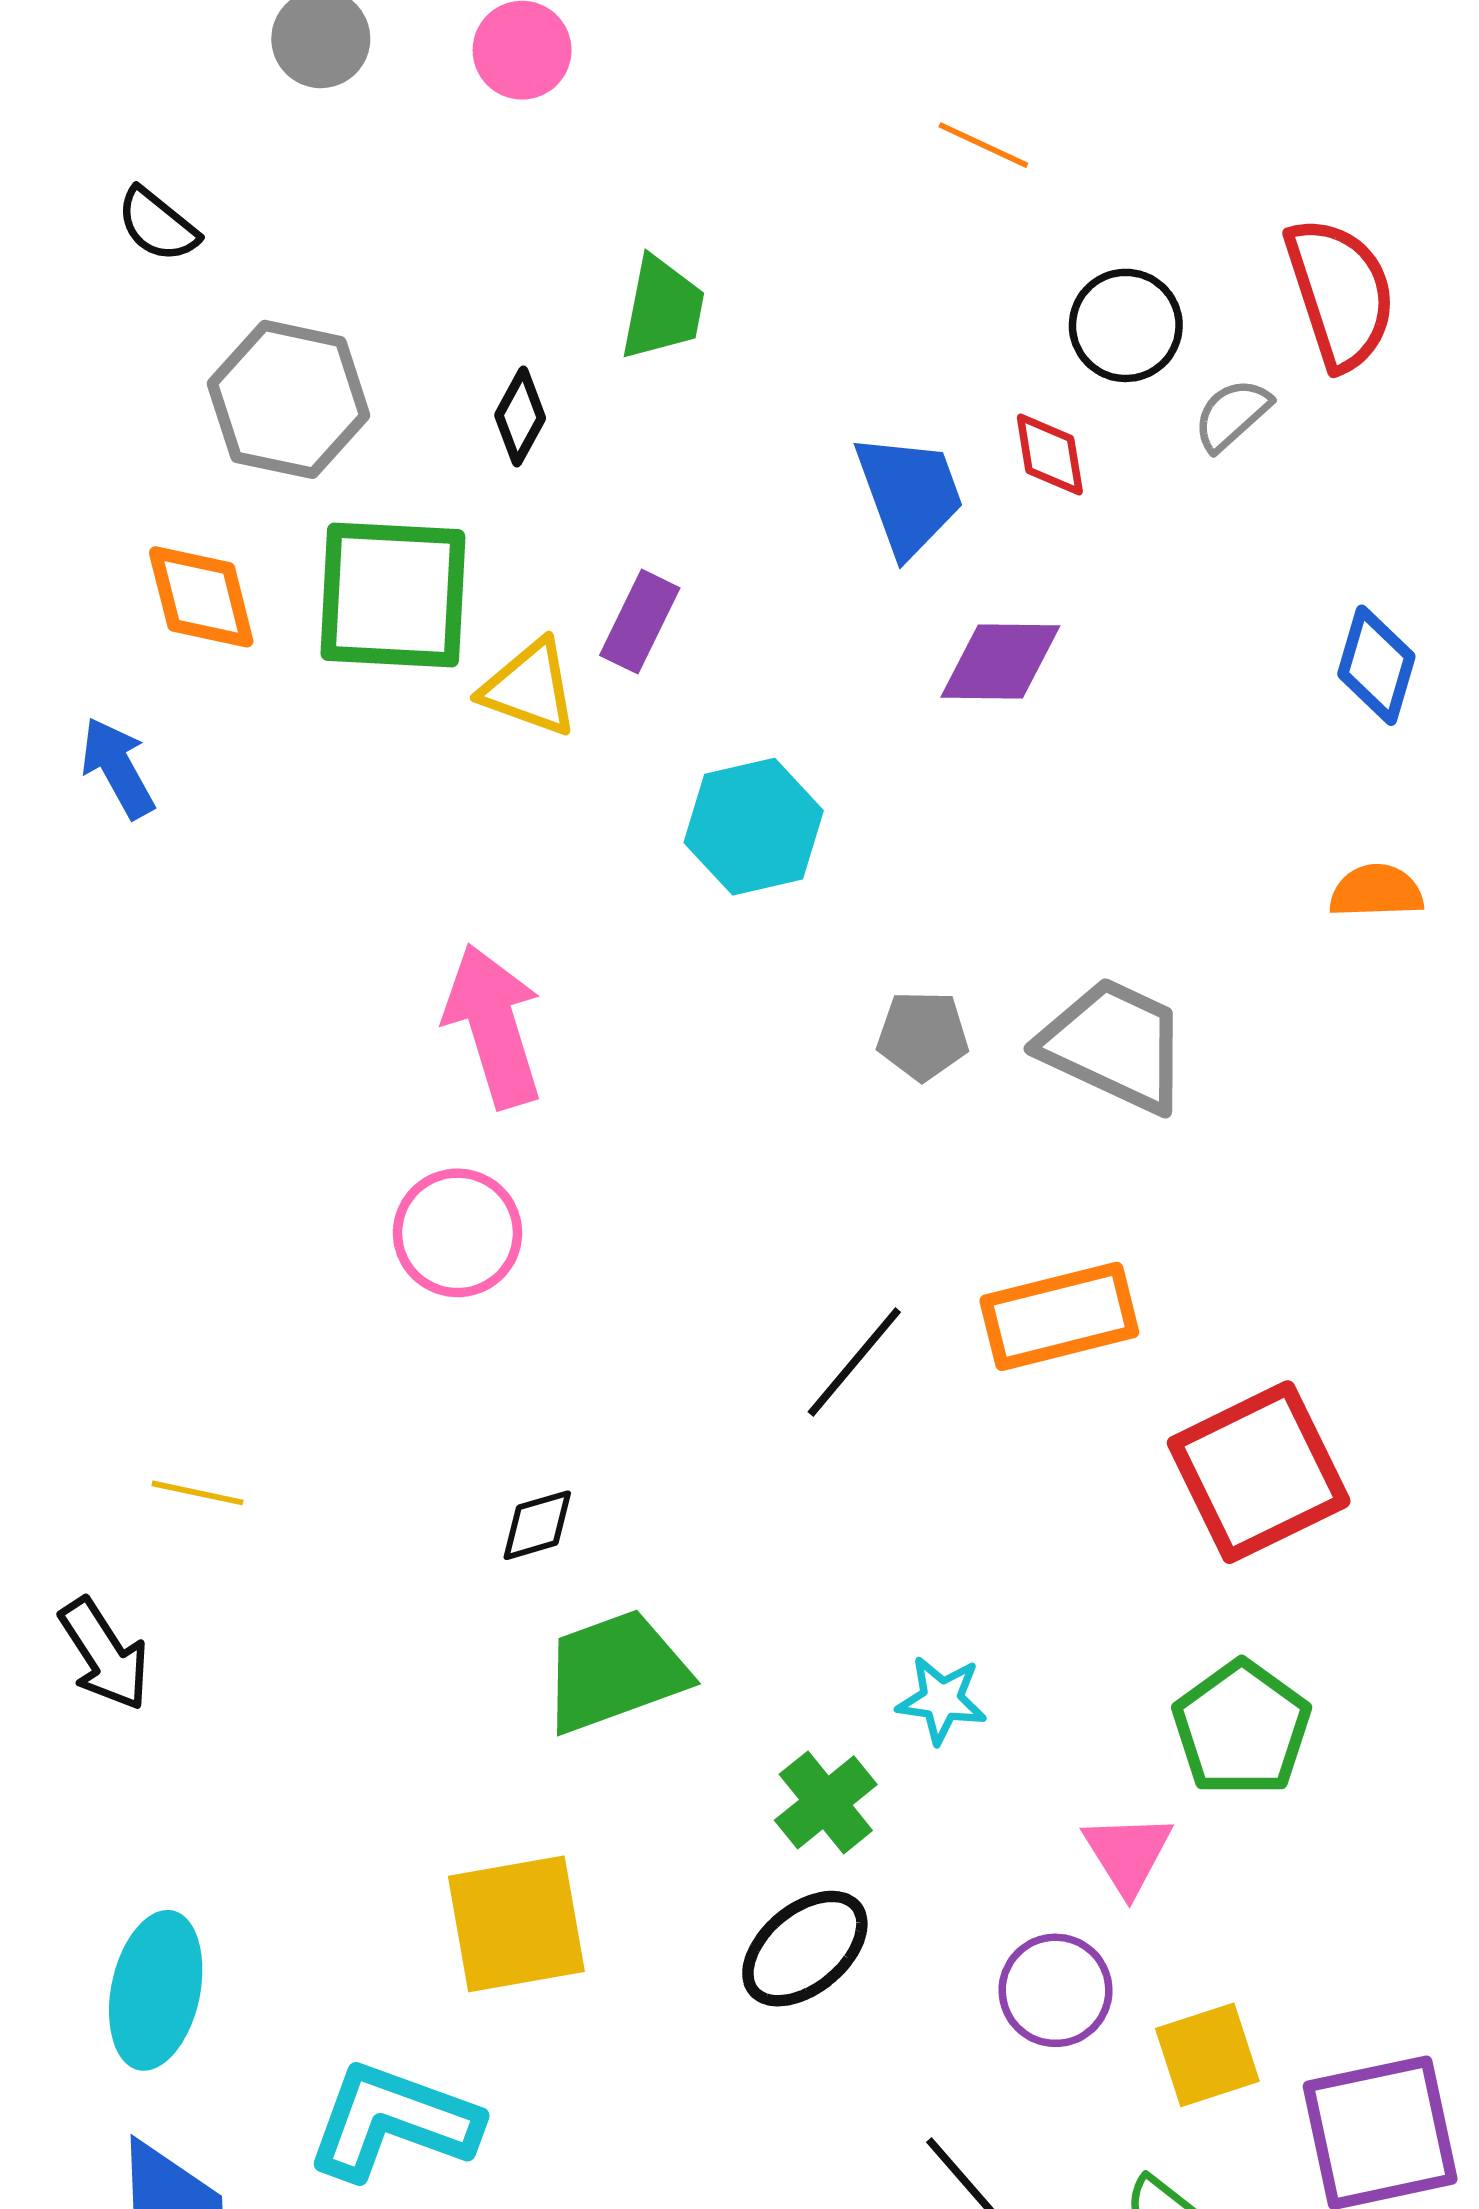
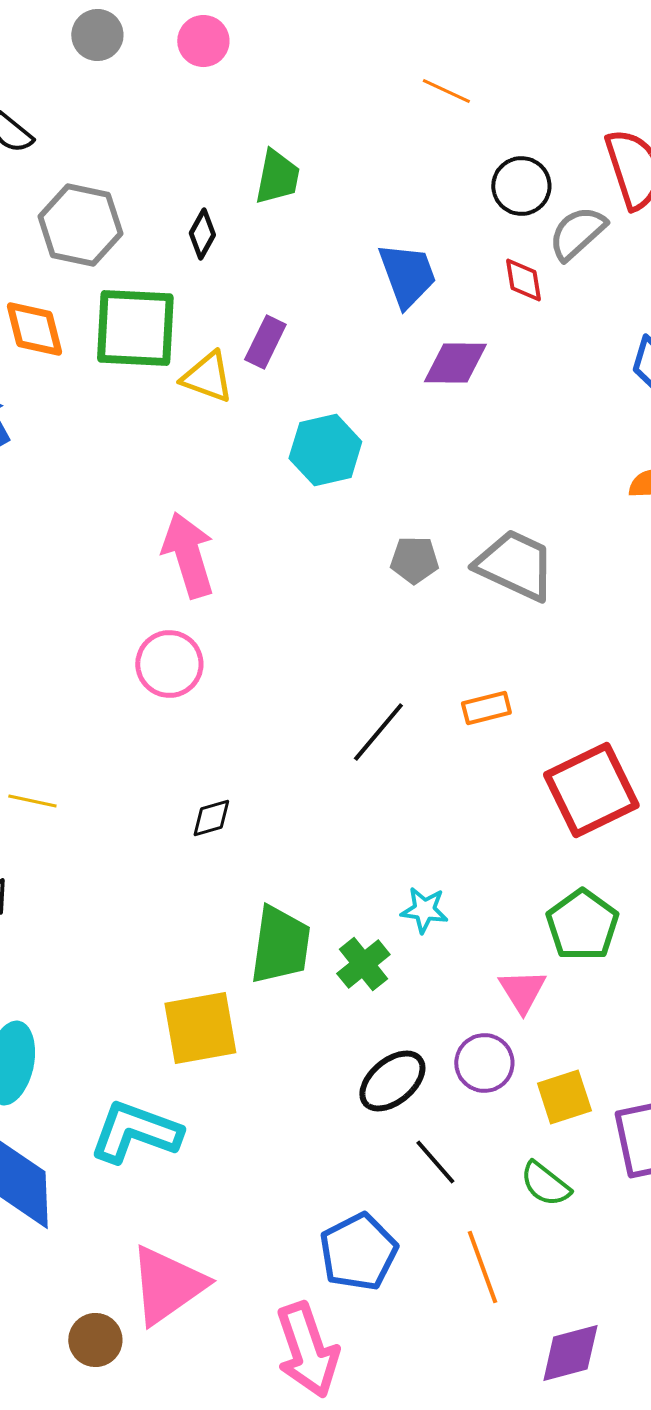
gray semicircle: (1232, 415) -> (577, 233), size x1.4
red diamond: (1050, 455) -> (523, 280), moved
orange rectangle: (1059, 1316) -> (486, 708), size x0.6
green trapezoid: (615, 1671) -> (280, 945), moved, turned 118
black ellipse: (805, 1949) -> (392, 1081), moved

